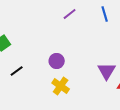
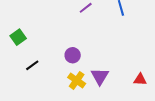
purple triangle: (107, 71) -> (100, 76), moved

